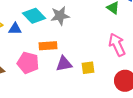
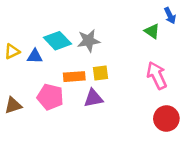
yellow square: (88, 68) -> (101, 73), moved

